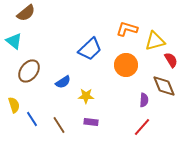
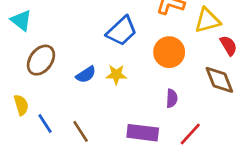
yellow star: (86, 96) -> (116, 75), moved
purple semicircle: (144, 100) -> (172, 98), moved
purple rectangle: (91, 122) -> (143, 133), moved, size x1.6

